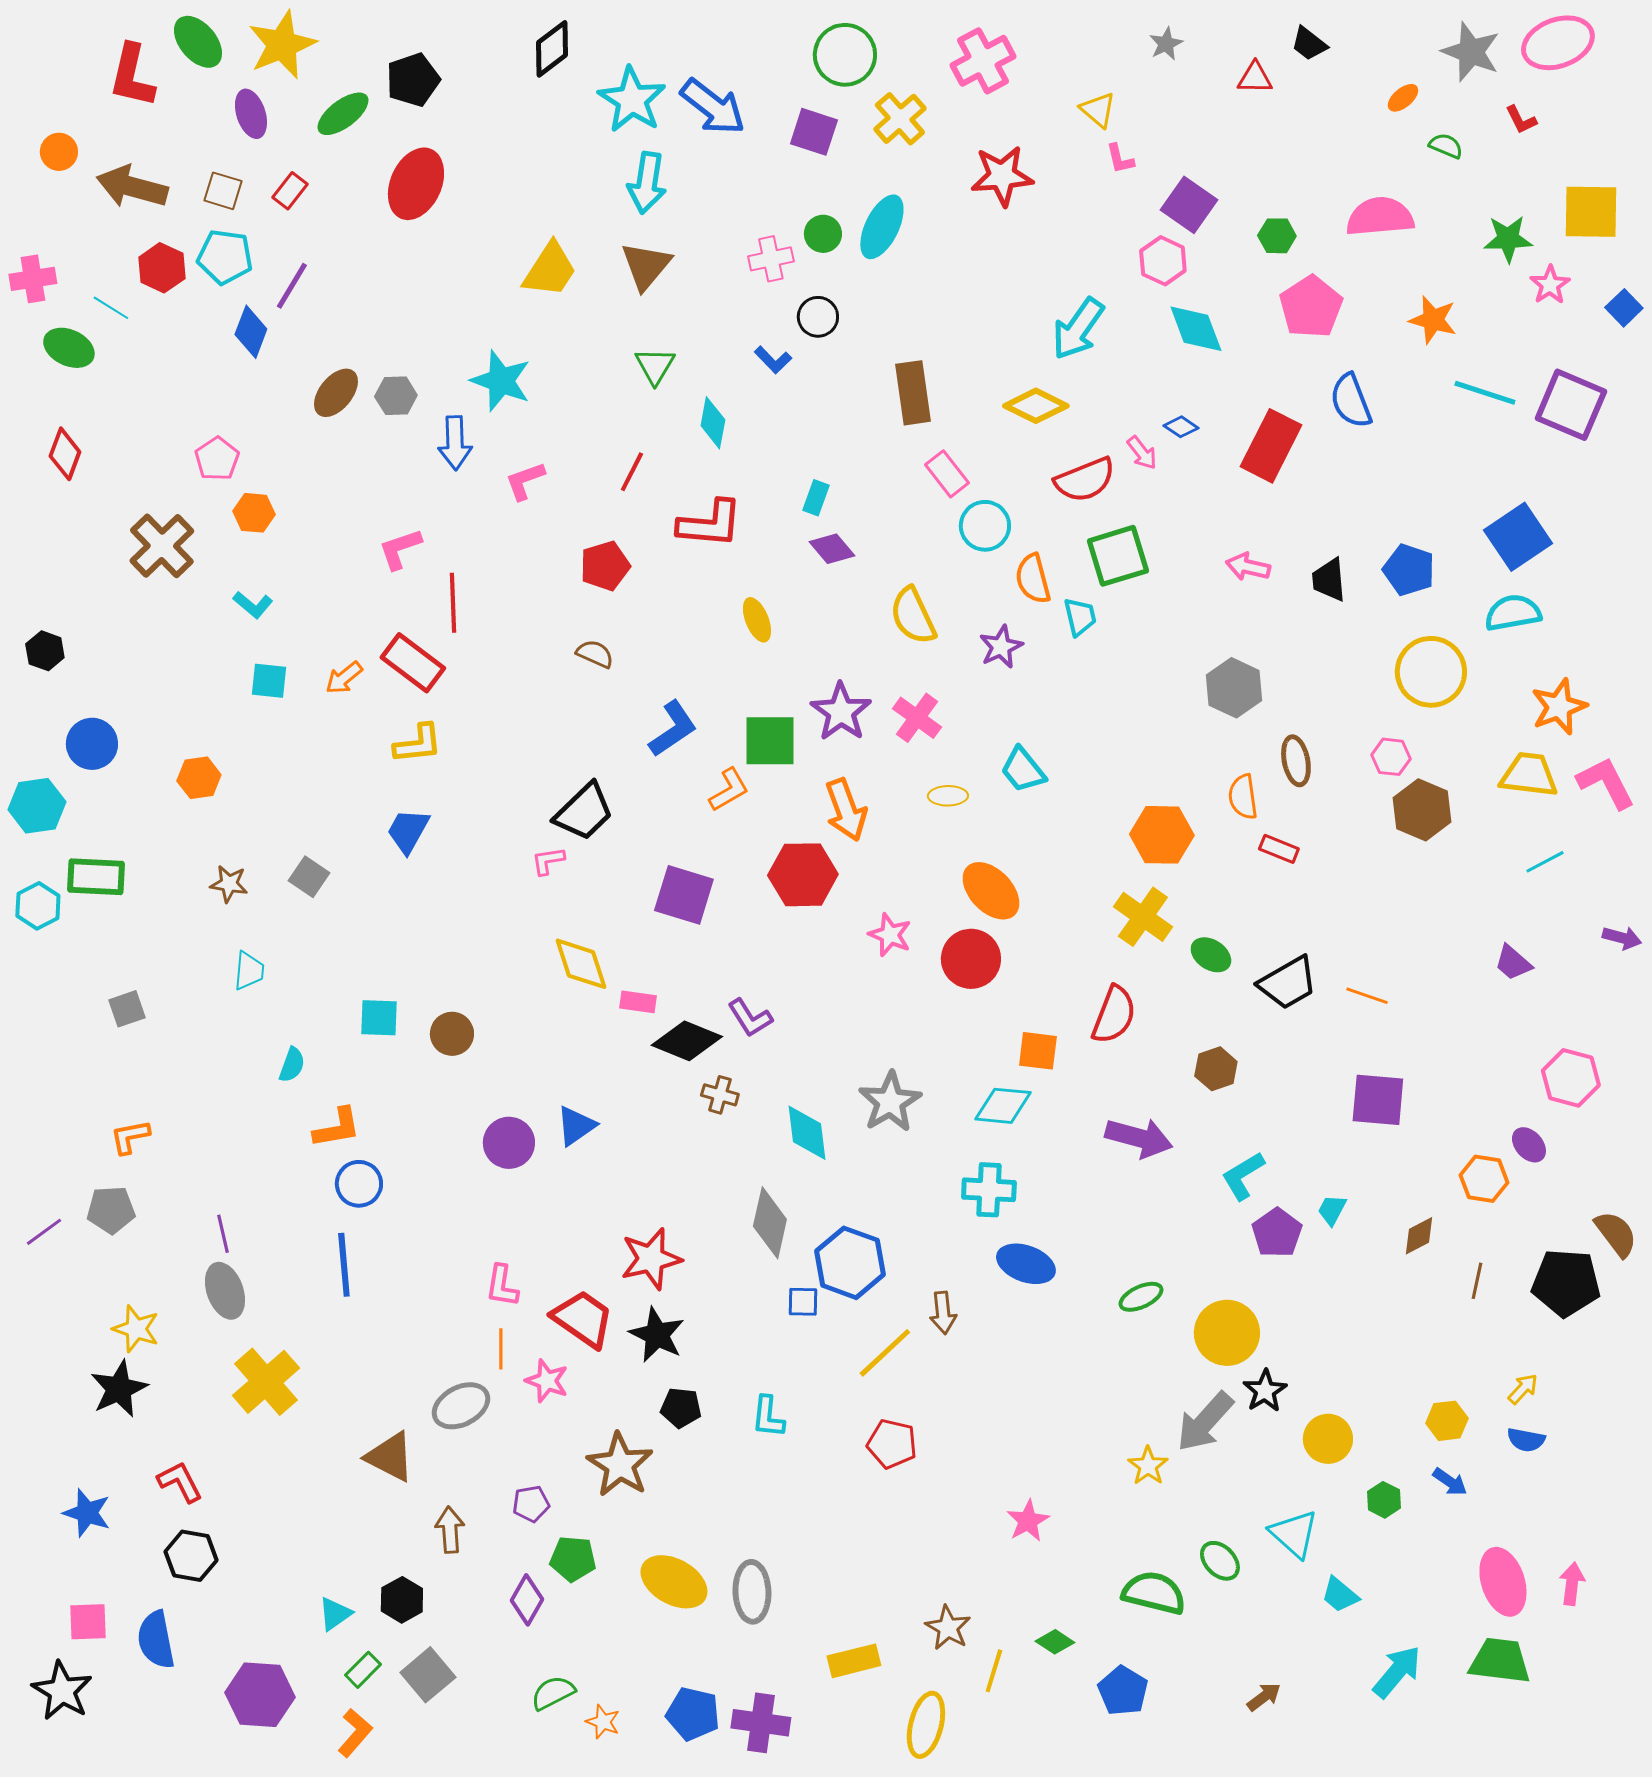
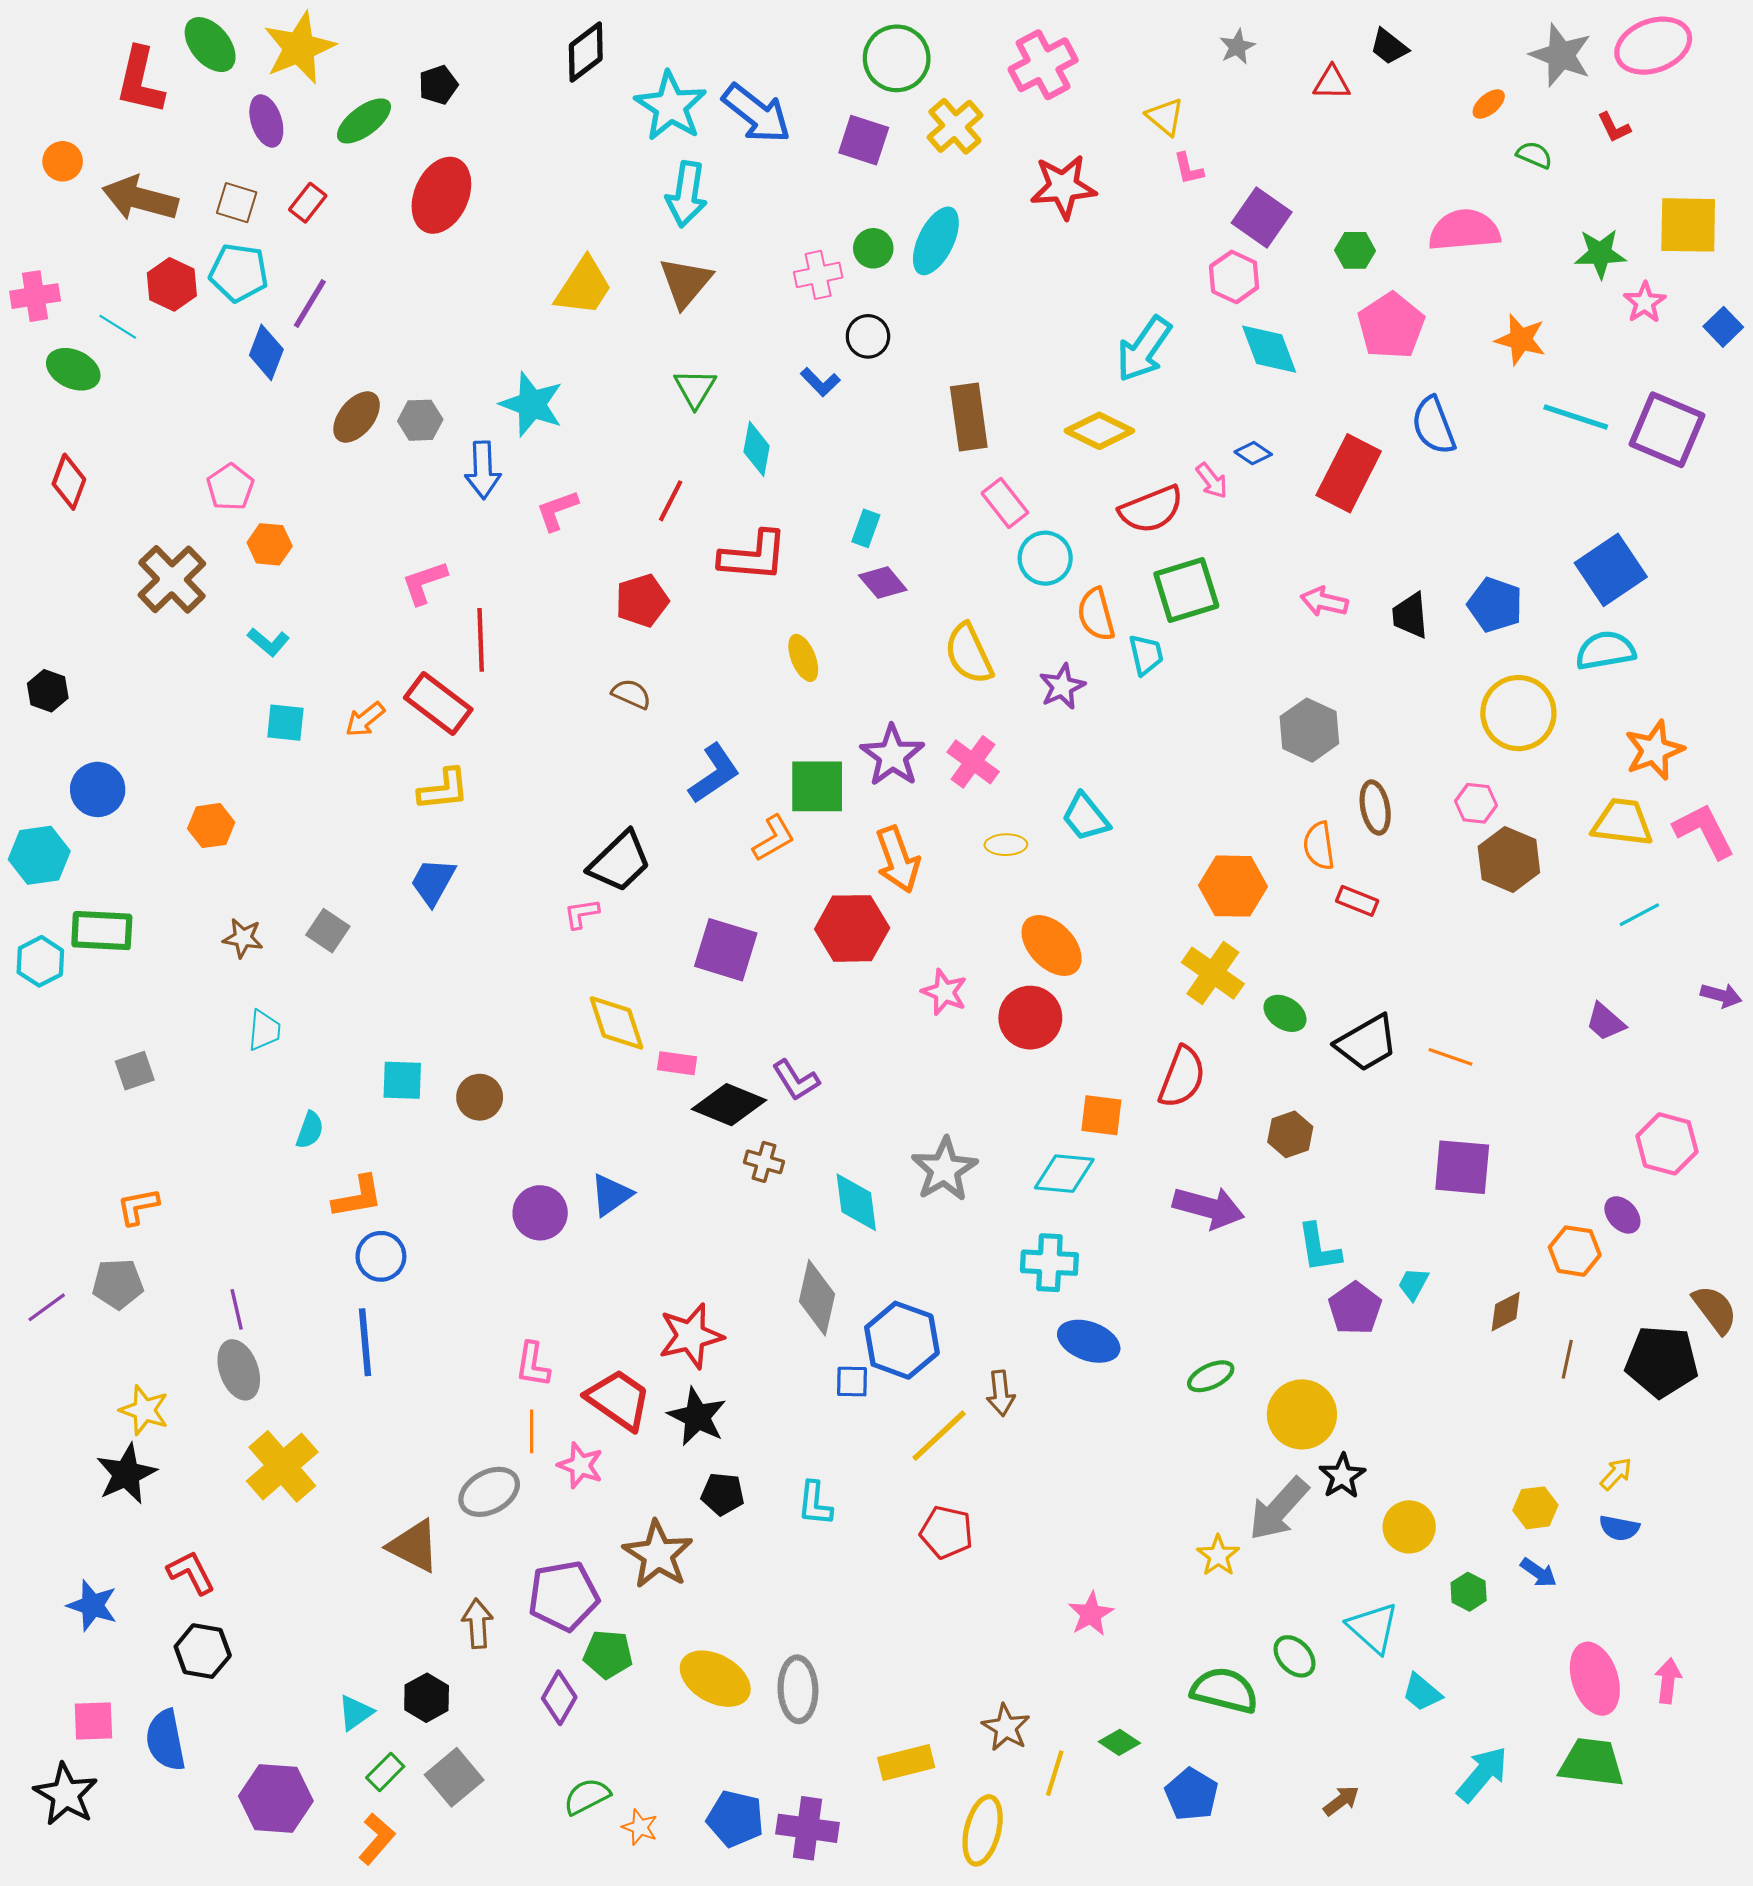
black pentagon: (413, 80) -> (438, 85), size x0.7
cyan L-shape: (1243, 1176) -> (1319, 1248), turned -68
purple pentagon: (531, 1504) -> (563, 1596), size x1.8

